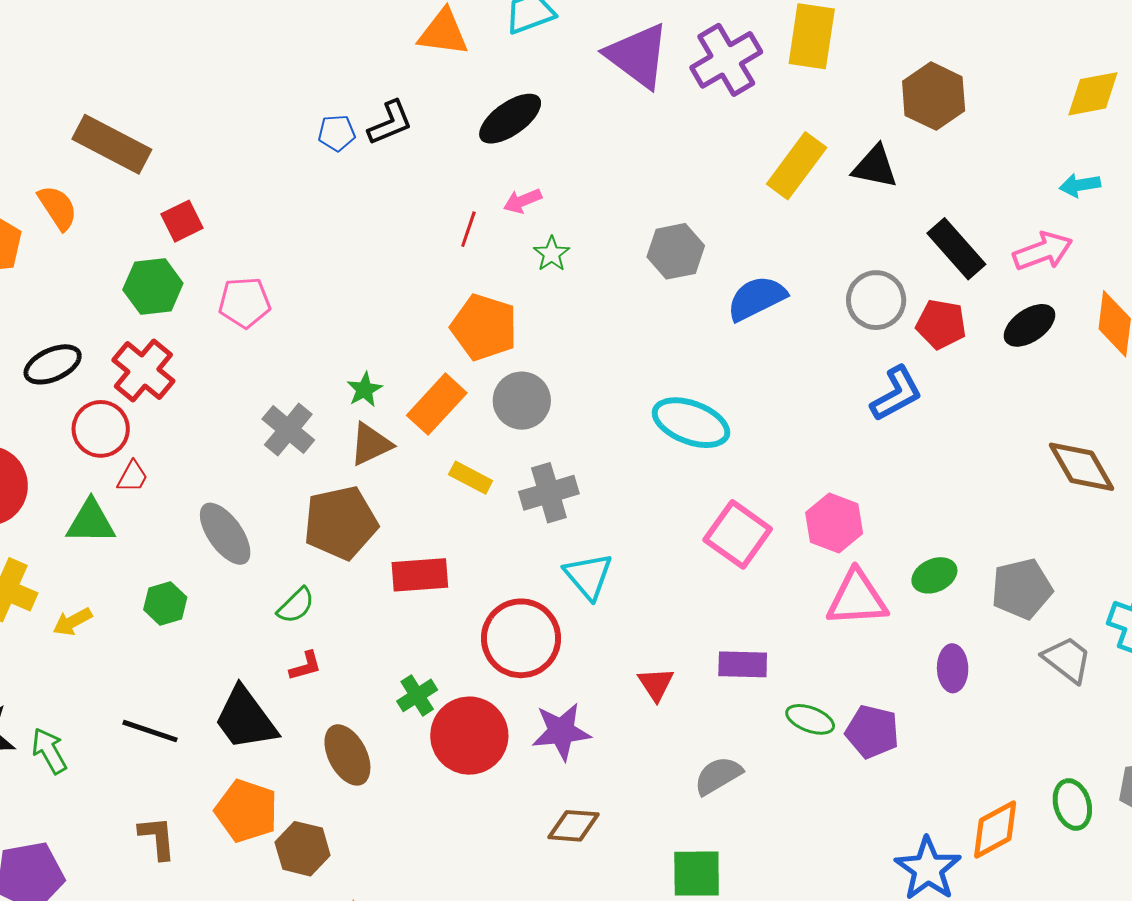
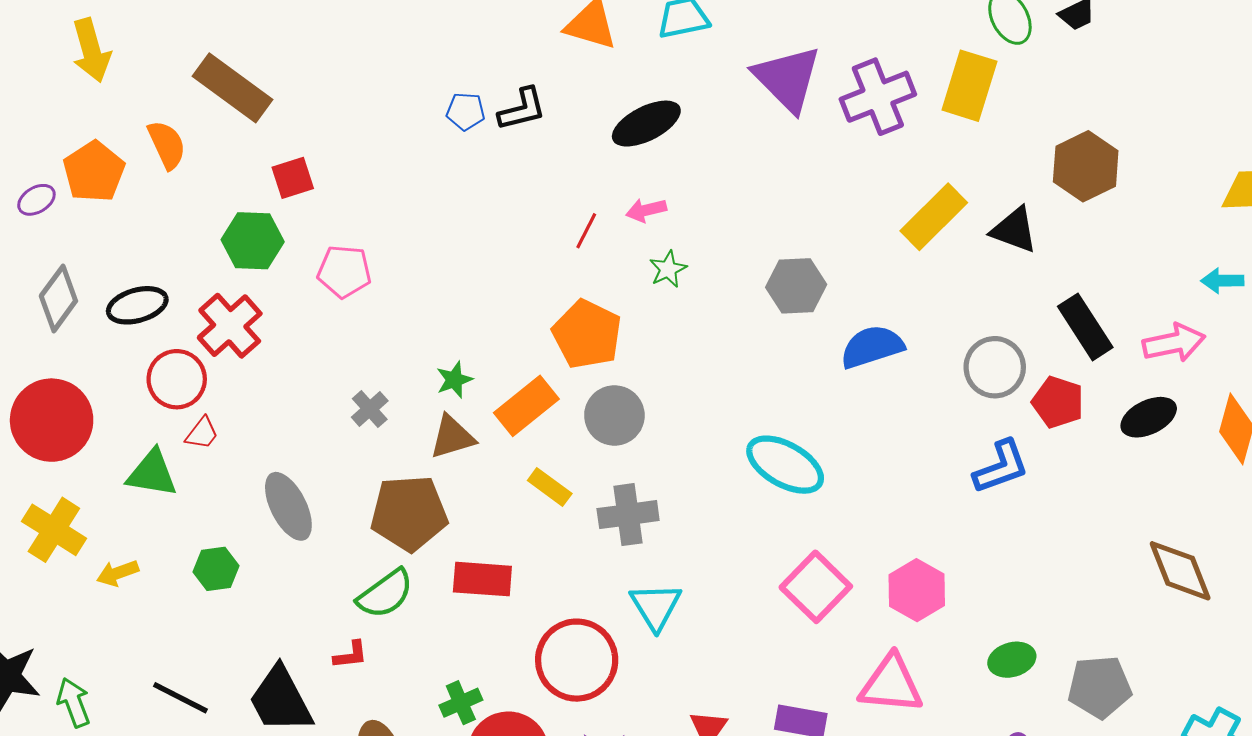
gray cross: (288, 430) -> (370, 409), size x0.7
pink triangle: (857, 598) -> (891, 684), moved
green semicircle: (296, 605) -> (385, 594), moved, size x1.4

